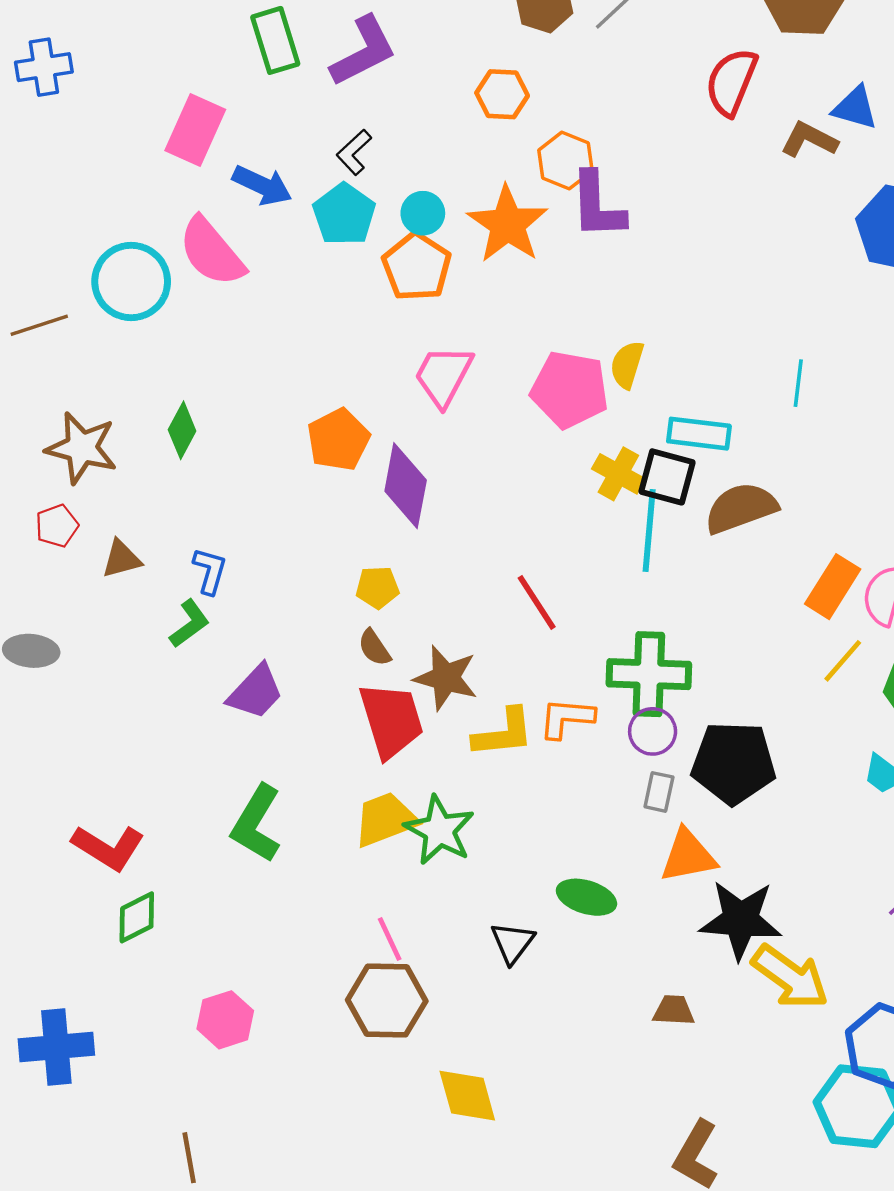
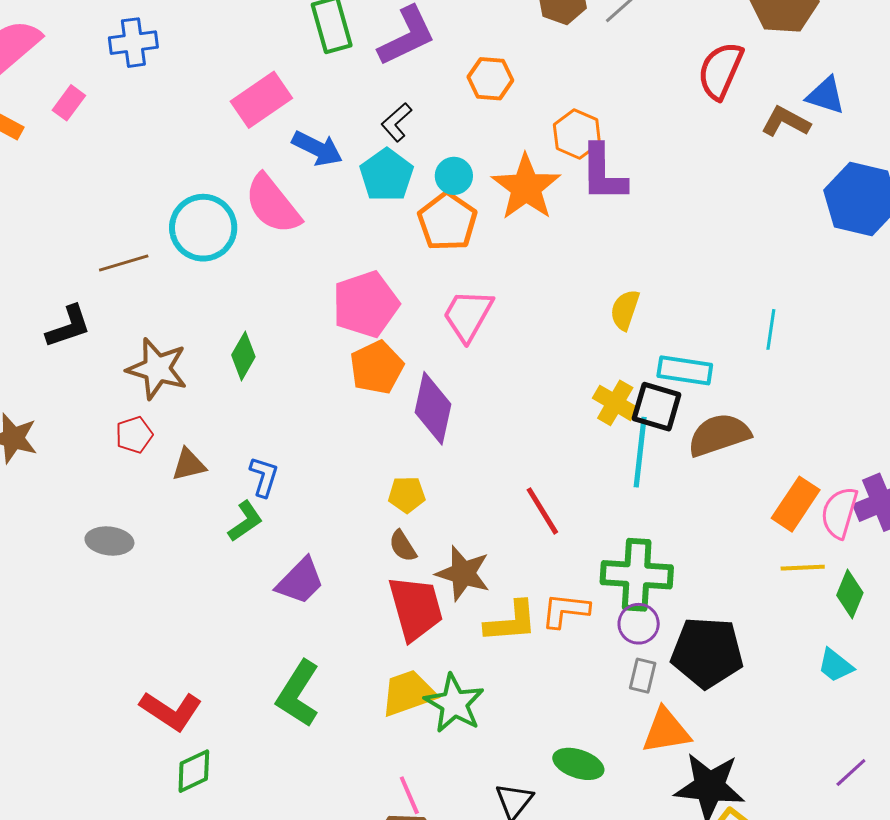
orange hexagon: (502, 94) -> (490, 79), moved
pink rectangle: (195, 130) -> (261, 100), turned 30
pink pentagon: (570, 390) -> (366, 304), moved, turned -30
yellow line: (843, 661) -> (803, 568), turned 45

